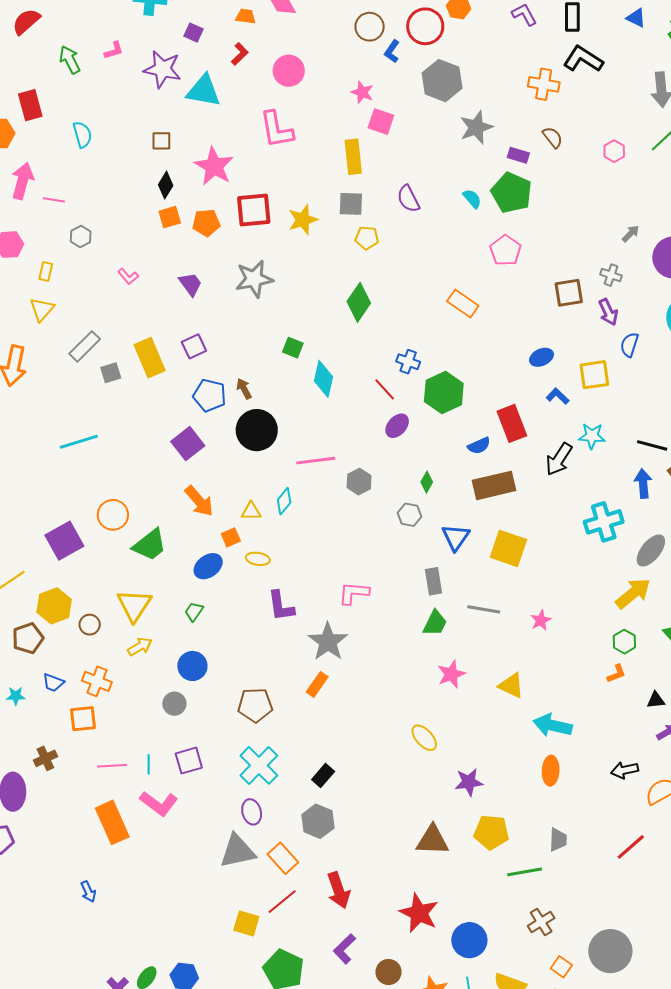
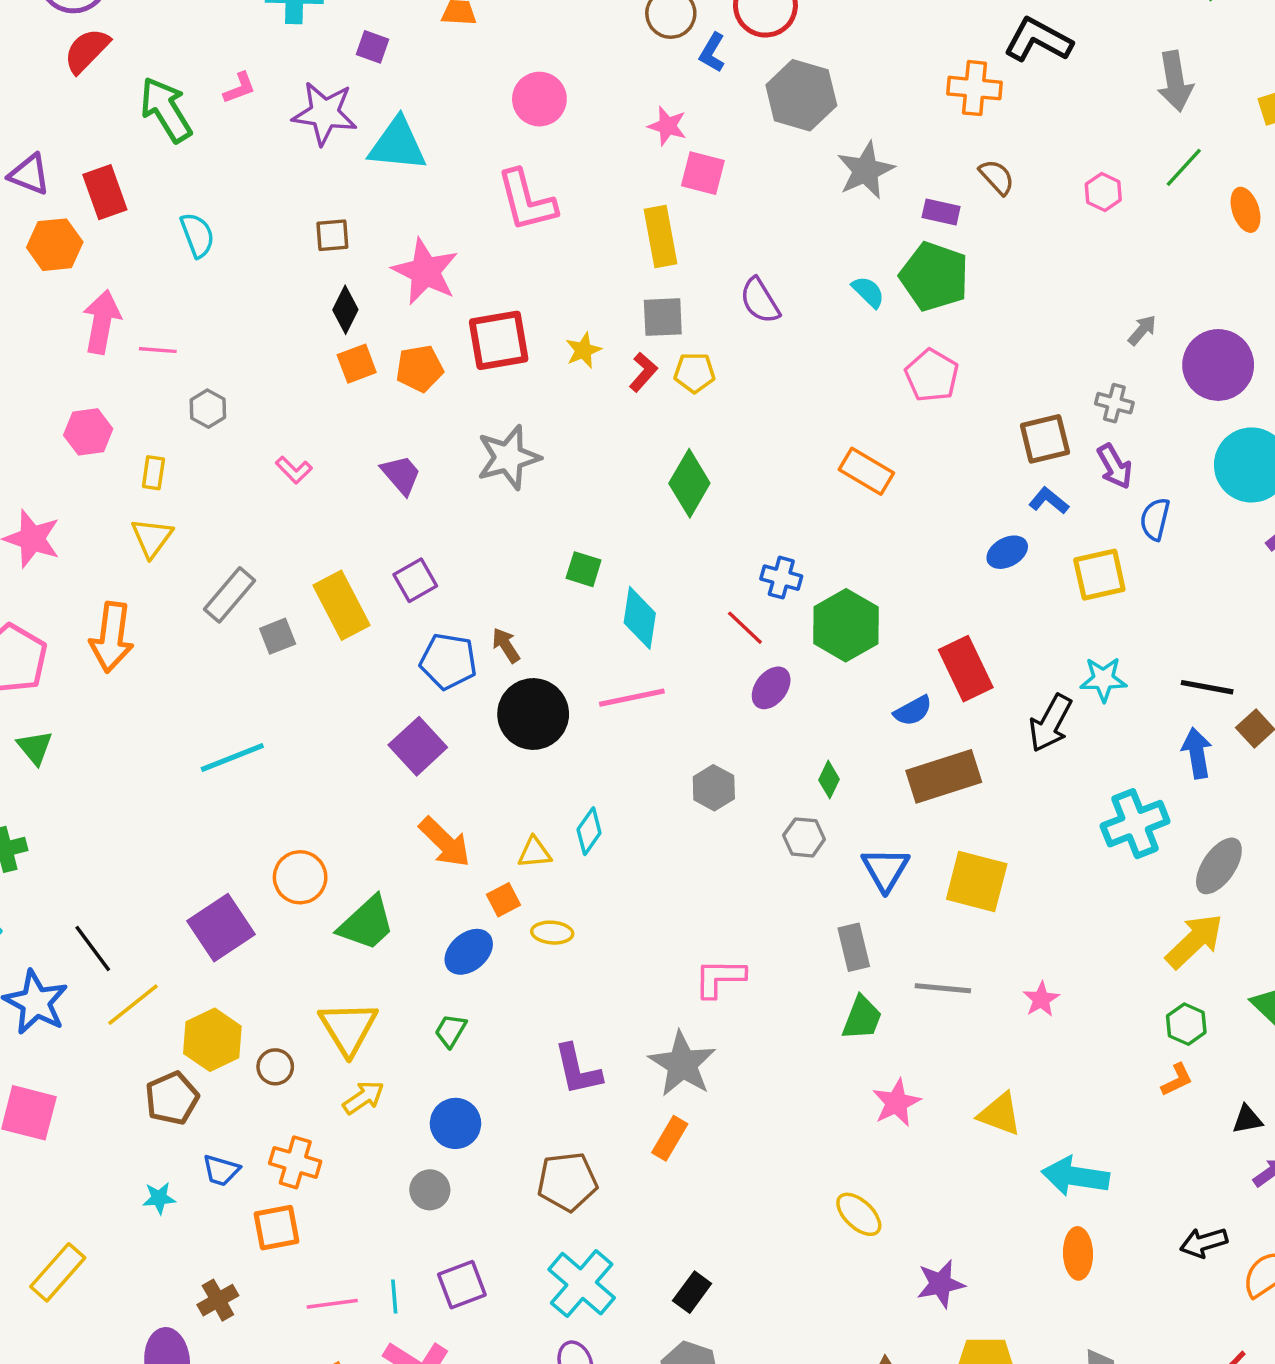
red L-shape: (240, 54) -> (643, 372), moved
green arrow: (70, 60) -> (166, 110), size x1.4
yellow star: (303, 220) -> (583, 350), size x0.7
blue L-shape: (558, 396) -> (1049, 501), moved
pink line: (316, 461) -> (632, 698), moved
purple L-shape: (281, 606) -> (578, 1070), moved

